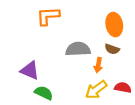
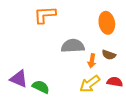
brown semicircle: (112, 49) -> (109, 55), moved
purple triangle: (30, 70) -> (19, 79), moved

